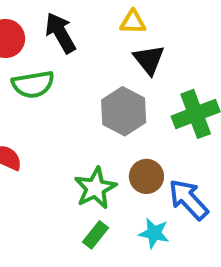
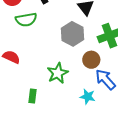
brown circle: (146, 176) -> (91, 60), moved
green rectangle: (95, 235) -> (33, 96), moved, turned -32

